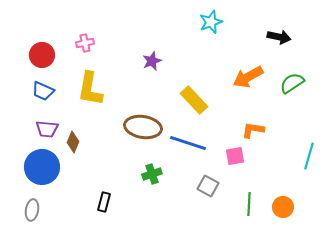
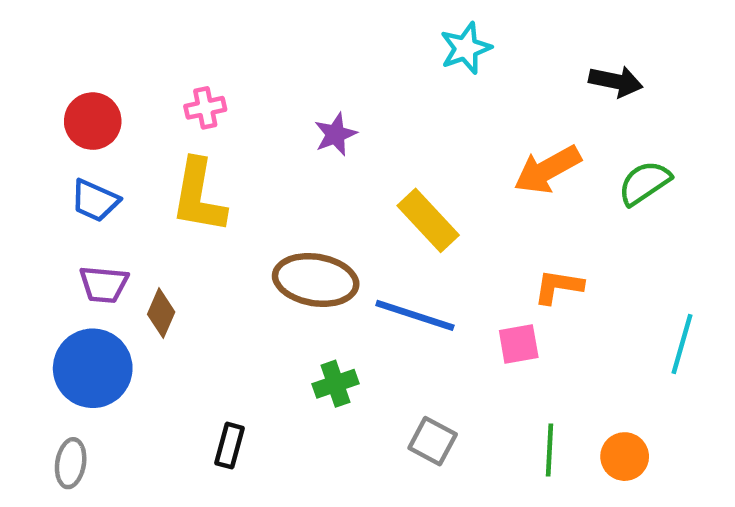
pink cross: (85, 43) -> (205, 108), moved
gray square: (208, 186) -> (433, 441), moved

